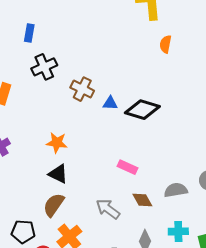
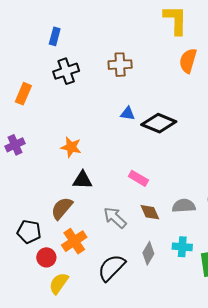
orange semicircle: (165, 44) -> (188, 61), size x1.4
brown cross: (82, 89) -> (120, 65), moved, turned -35
black triangle: (58, 174) -> (82, 180), moved, turned -30

